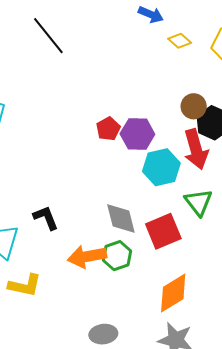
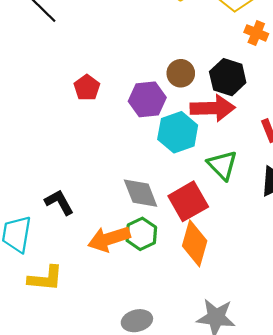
brown circle: (194, 106) -> (181, 73), moved
red pentagon: (108, 129) -> (87, 88), moved
red arrow: (196, 149) -> (213, 108), turned -69
orange diamond: (173, 293) -> (195, 243), moved, turned -36

